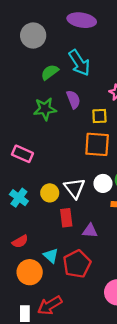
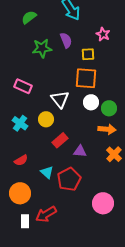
green semicircle: (50, 72) -> (29, 17), moved
white circle: (103, 183) -> (91, 102), moved
white triangle: (75, 188) -> (60, 99), moved
red rectangle: (66, 218) -> (60, 140), turned 56
orange circle: (30, 272) -> (20, 193), moved

